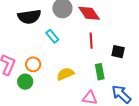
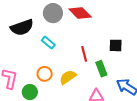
red line: (91, 41) -> (84, 54), moved
orange circle: (33, 64) -> (45, 74), moved

